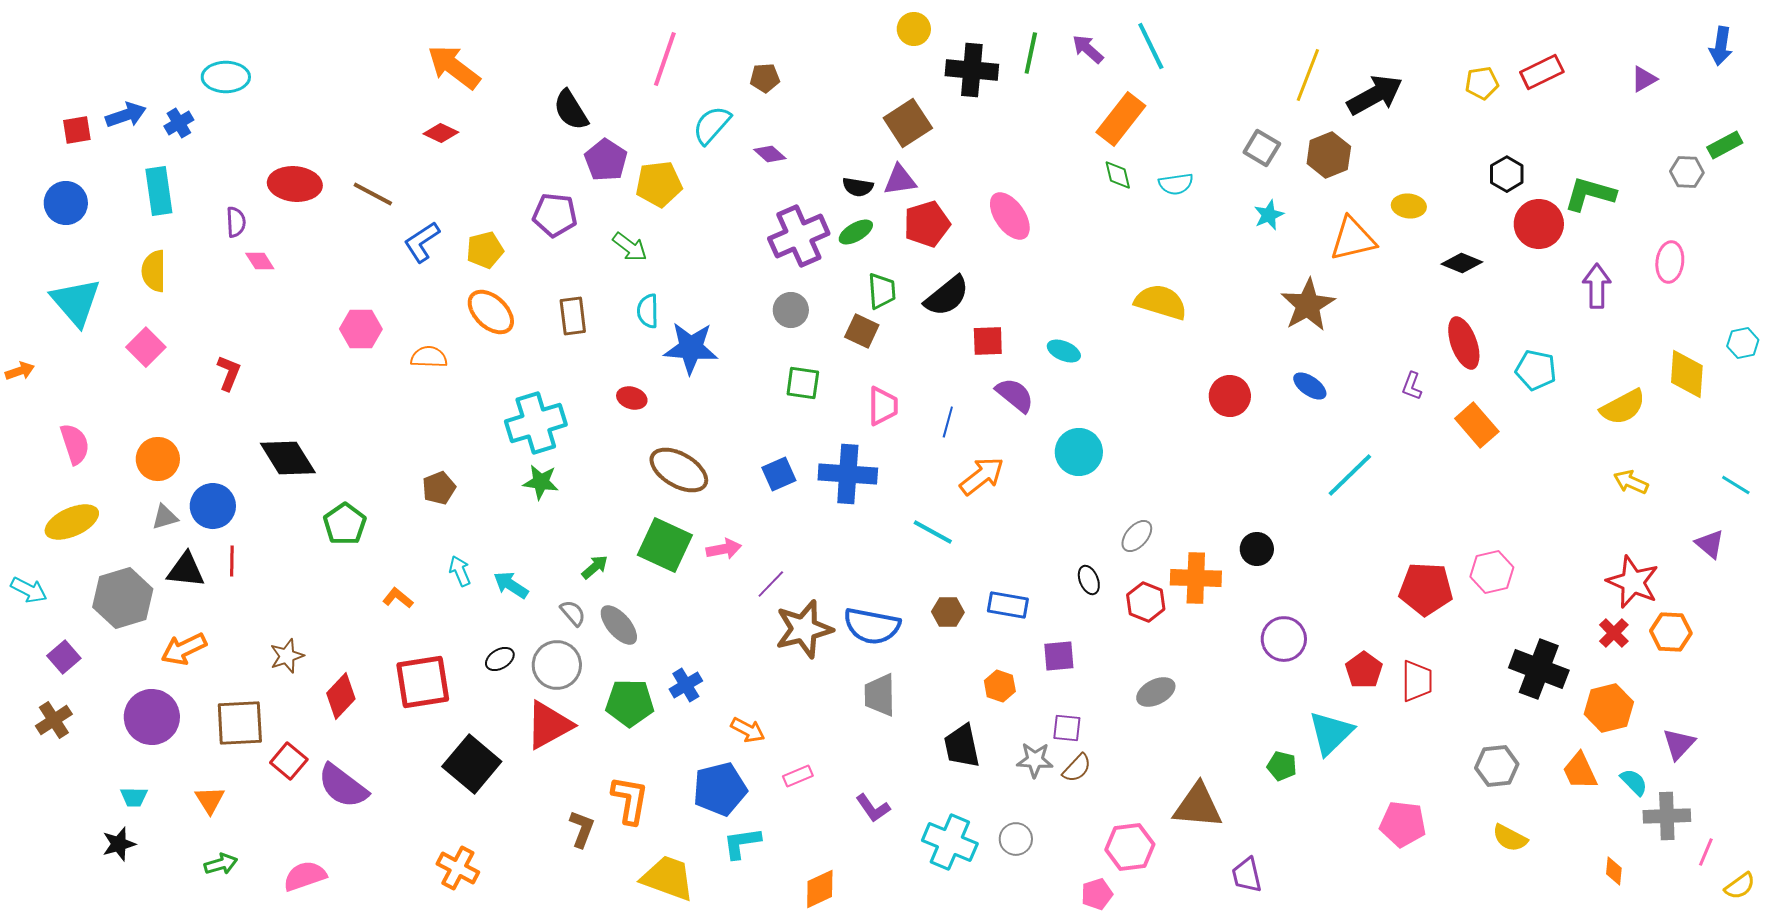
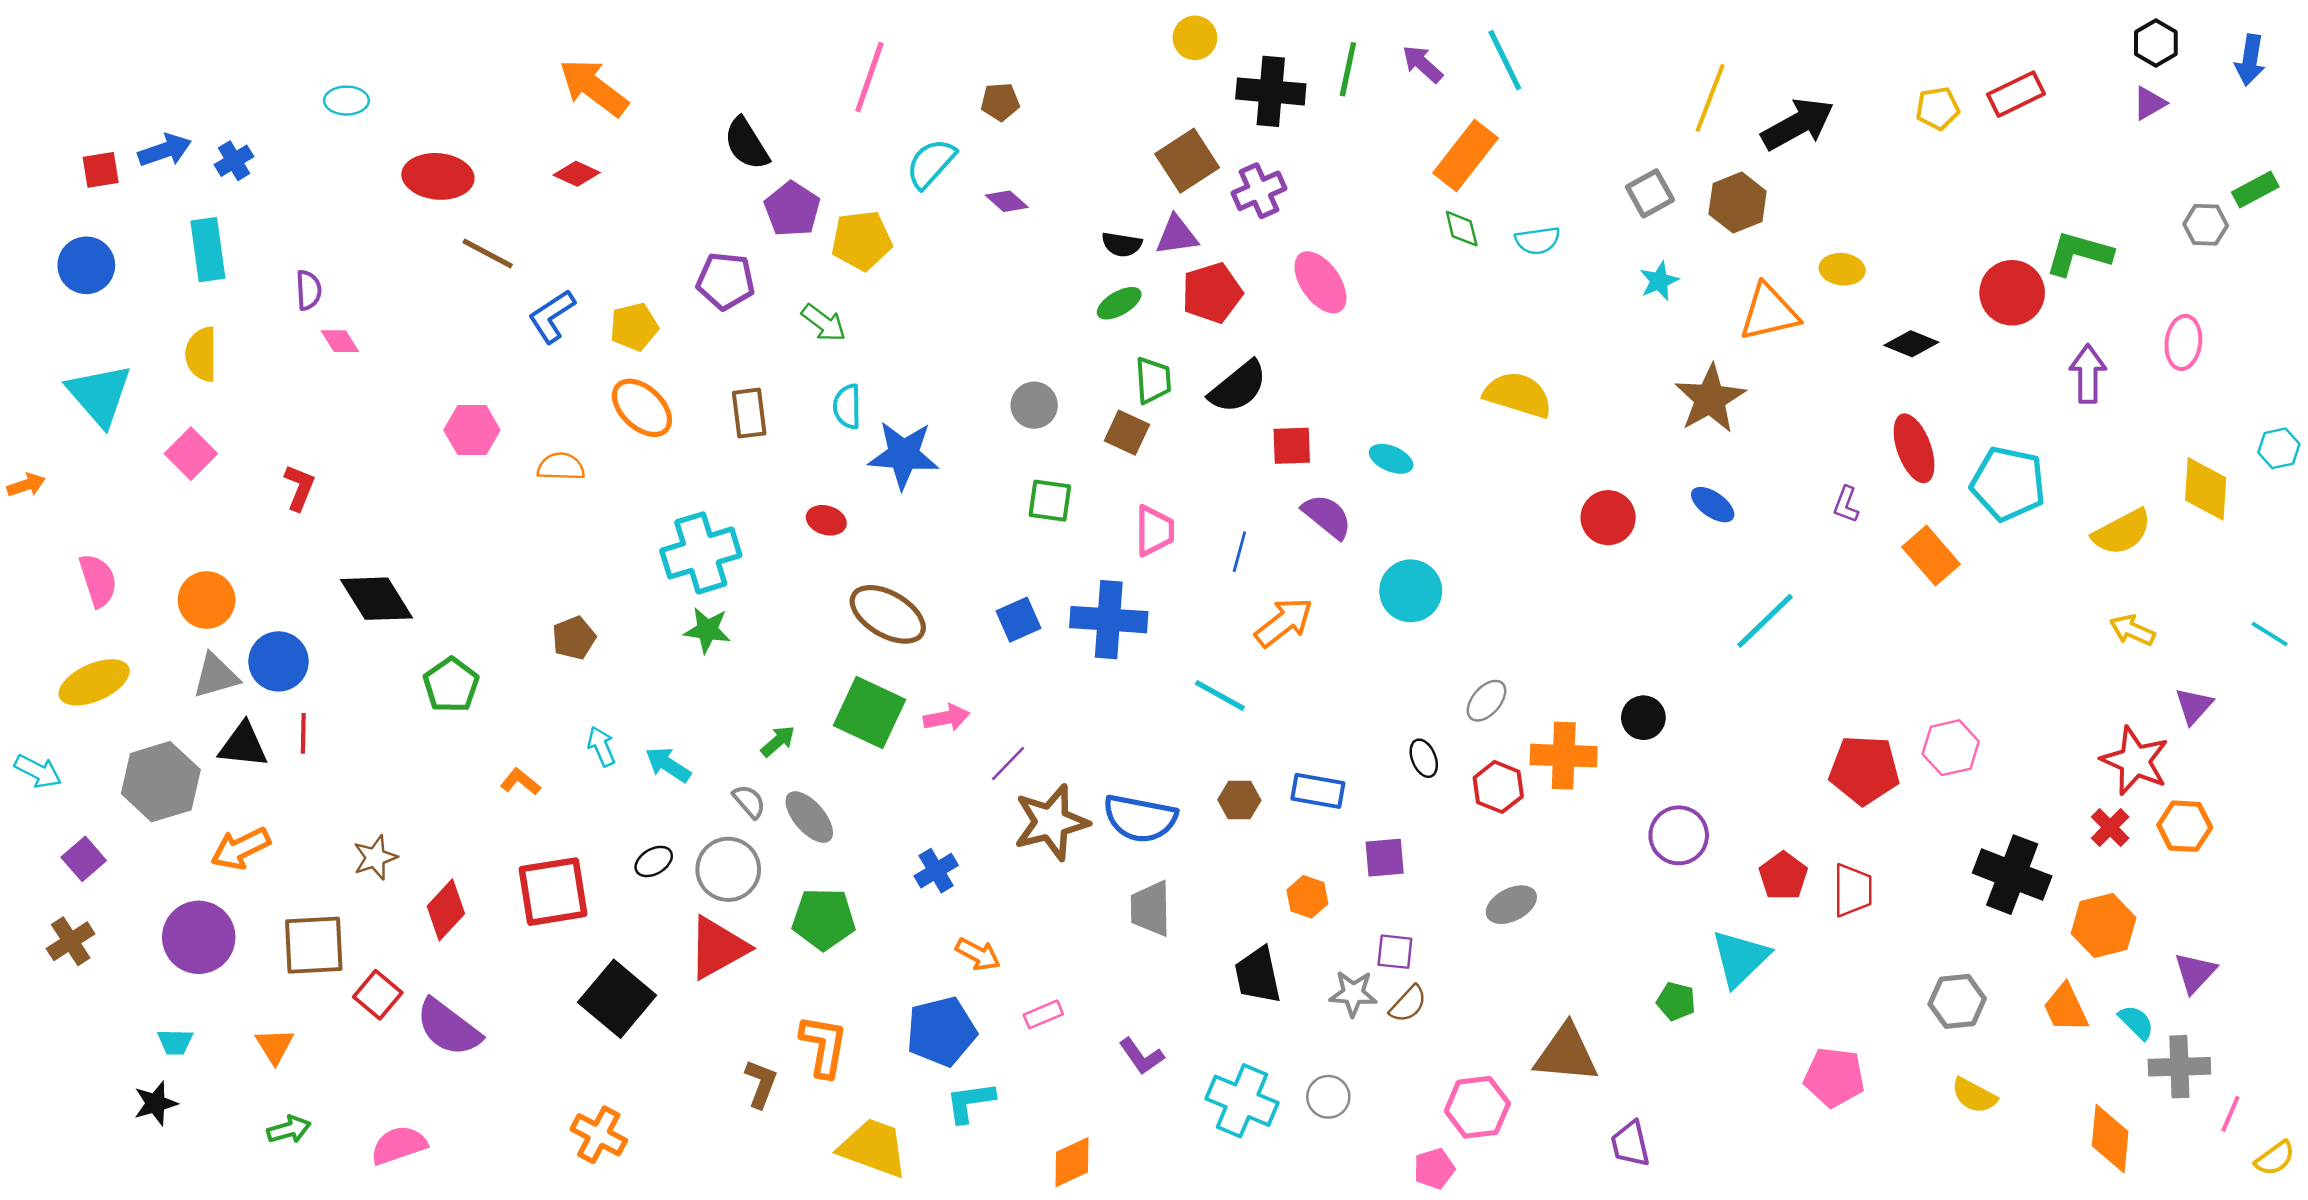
cyan ellipse: (226, 77) -> (346, 101), moved, size x0.7
gray square: (1262, 148) -> (1650, 193), turned 30
black hexagon: (1507, 174) -> (2156, 43), moved
red ellipse: (295, 184) -> (438, 176), moved
purple cross: (799, 236) -> (1259, 191), moved, size x0.7
cyan pentagon: (1536, 370) -> (2008, 484), size x1.4
gray triangle: (165, 517) -> (216, 676), size x1.4
purple triangle: (1710, 544) -> (2194, 706), moved, turned 32
blue cross: (686, 685) -> (936, 871), moved
orange diamond: (1614, 871) -> (2110, 1139), size x1.8

